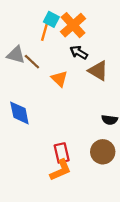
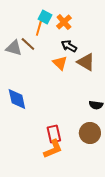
orange cross: (73, 25) -> (64, 22), size x0.7
brown line: (32, 62) -> (28, 44), moved
orange triangle: (59, 79) -> (60, 63), moved

